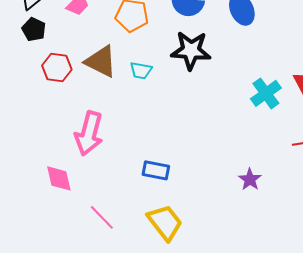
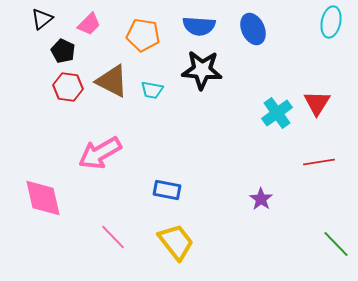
black pentagon: (34, 29) -> (63, 51), moved
pink arrow: (89, 133) -> (100, 153), turned 45
pink diamond: (59, 178) -> (43, 198), moved, size x1.4

